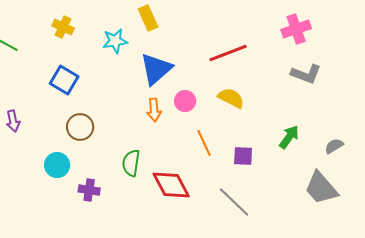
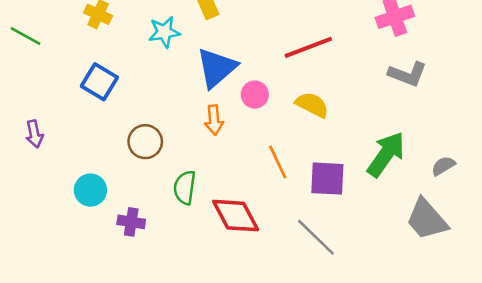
pink circle: (185, 101) -> (255, 95), moved
brown circle: (80, 127) -> (145, 142), moved
green arrow: (289, 137) -> (386, 154), size x1.5
purple square: (243, 156) -> (327, 179), size x1.4

